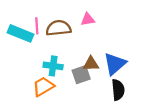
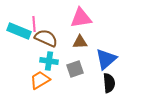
pink triangle: (88, 19) -> (81, 18), size x1.6
brown semicircle: (58, 28) -> (46, 38), moved, turned 30
brown triangle: (91, 64) -> (80, 42), moved

